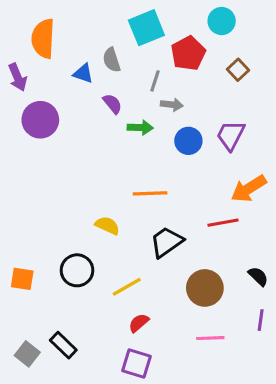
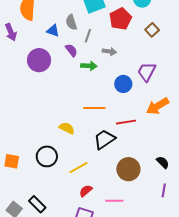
gray line: (155, 81) -> (88, 36), moved
purple circle: (40, 120) -> (39, 60), moved
blue circle: (188, 141) -> (123, 84), moved
red line: (223, 223) -> (126, 122), moved
pink line: (210, 338) -> (114, 201), moved

